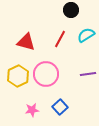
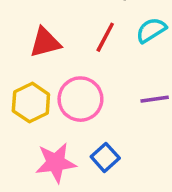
red triangle: (26, 42) -> (45, 42), turned -30
pink star: (32, 110) -> (56, 163), size x1.6

